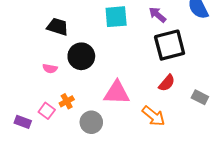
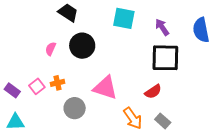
pink semicircle: (50, 69) -> (51, 49), turned 88
gray rectangle: (200, 97) -> (163, 121), moved

